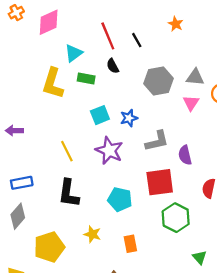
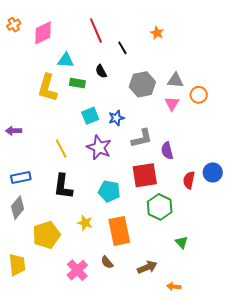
red line: (108, 36) -> (96, 31), moved
cyan triangle: (74, 53) -> (66, 60), turned 42
orange rectangle: (130, 244) -> (119, 231), size x1.8

